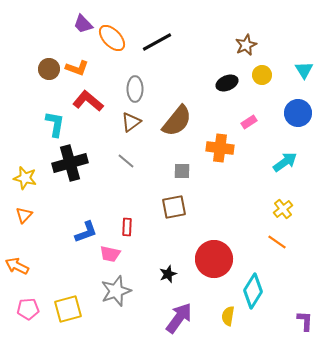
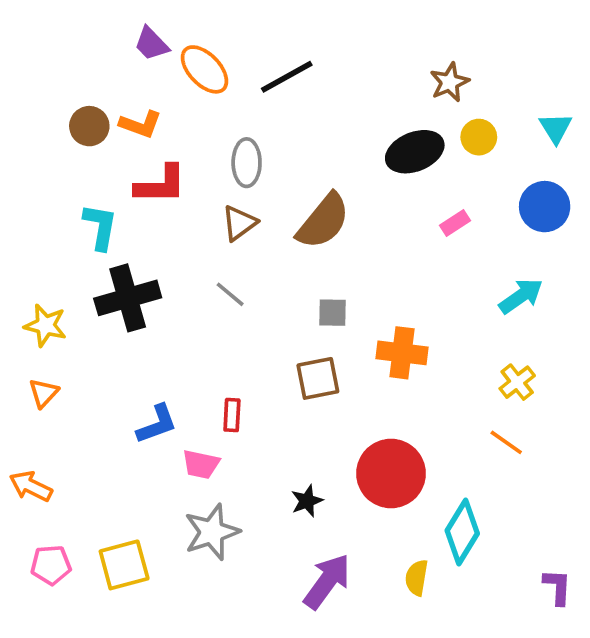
black ellipse: (227, 83) -> (415, 152), size x1.4
red L-shape: (88, 101) -> (161, 185), turned 140
orange cross: (220, 148) -> (402, 353), moved

